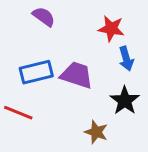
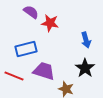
red star: (111, 29) -> (50, 23), moved
purple trapezoid: (77, 75) -> (44, 71), moved

